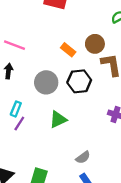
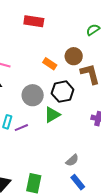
green triangle: (58, 119) -> (52, 115), moved
purple line: (19, 123) -> (21, 128), moved, turned 40

